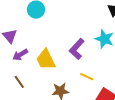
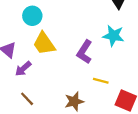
yellow trapezoid: (46, 60) -> (44, 44), moved

